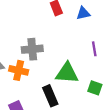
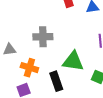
orange cross: (19, 70) -> (29, 68), moved

